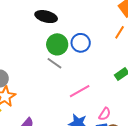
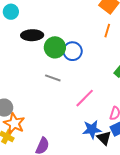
green circle: (57, 44) -> (55, 47), moved

